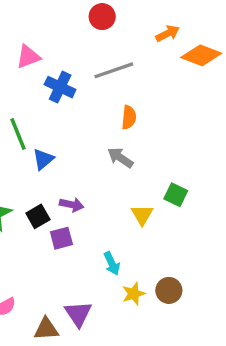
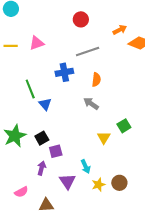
blue cross: (60, 87) -> (64, 72), moved, turned -36
blue triangle: (43, 159) -> (45, 104), turned -32
green square: (176, 195) -> (124, 126), turned 32
purple arrow: (72, 205) -> (42, 168), moved, turned -88
purple triangle: (78, 314) -> (67, 181), moved

